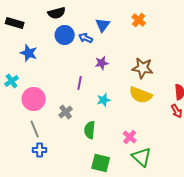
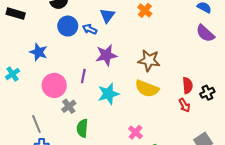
blue star: (29, 53) -> (39, 52), moved
purple star: (102, 63) -> (106, 55), size x1.5
pink circle: (34, 99) -> (54, 85), moved
cyan star: (104, 100) -> (108, 94), size x1.5
green semicircle: (90, 130) -> (82, 128), moved

